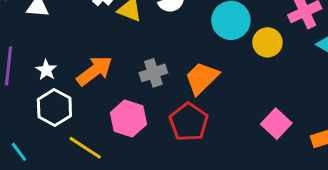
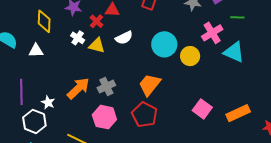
white star: (46, 70) -> (48, 102), moved
gray cross: (153, 73) -> (106, 87), moved
white hexagon: (54, 108) -> (34, 121), moved

